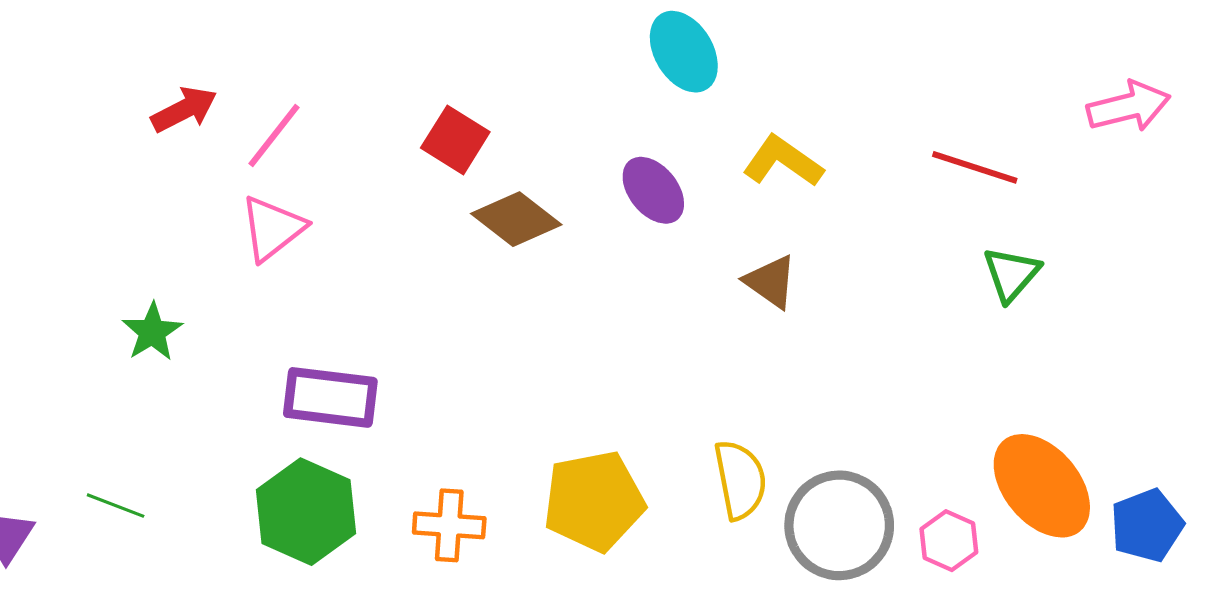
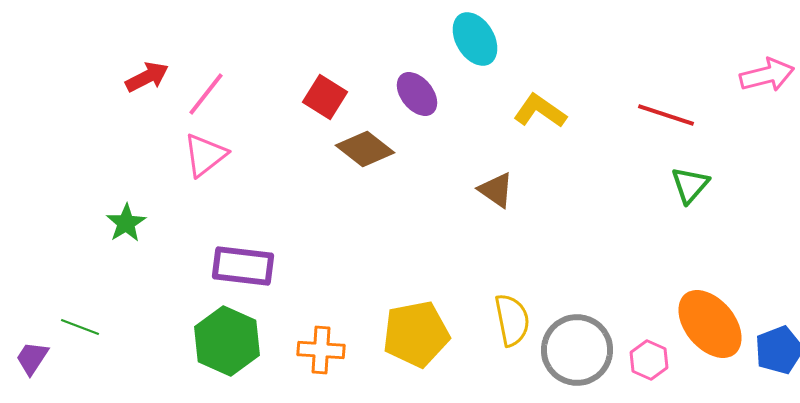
purple ellipse: (653, 190) -> (417, 94), moved
brown triangle: (771, 282) -> (496, 190), moved
green line: (116, 506) -> (80, 327), moved

